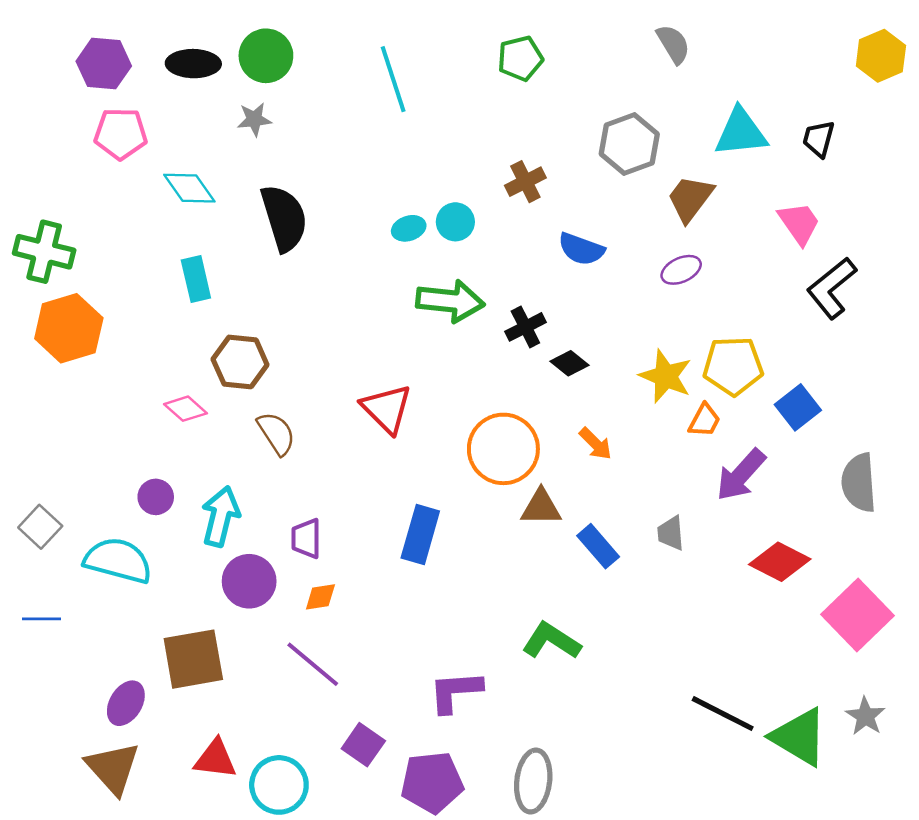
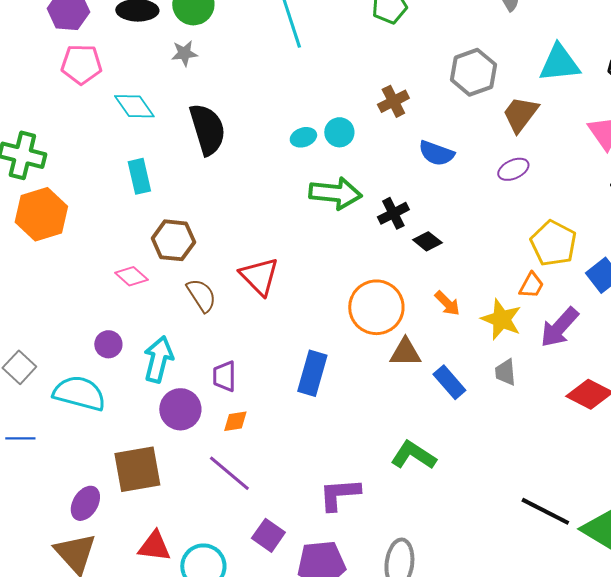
yellow pentagon: (733, 366) -> (553, 243), turned 30
yellow star: (666, 376) -> (501, 319), moved
red triangle: (387, 409) -> (259, 276), moved

